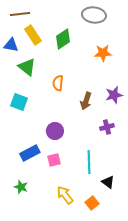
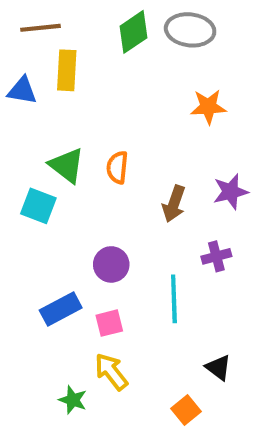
yellow rectangle: (33, 35) -> (67, 70), turned 36
green diamond: (63, 39) -> (133, 32), moved
green triangle: (27, 67) -> (67, 165), moved
cyan line: (89, 162) -> (174, 299), moved
green star: (21, 187) -> (73, 400), moved
yellow arrow: (65, 195) -> (111, 372), moved

